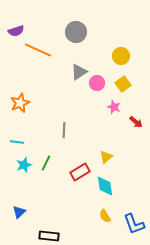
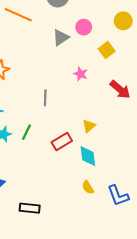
yellow circle: (121, 56) -> (123, 21), moved
pink circle: (97, 83) -> (84, 27), moved
pink star: (114, 107) -> (81, 74), moved
red arrow: (136, 122) -> (120, 90), size x1.5

